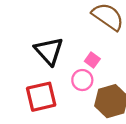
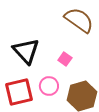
pink circle: (82, 80) -> (49, 86), moved

